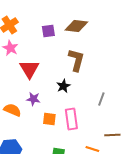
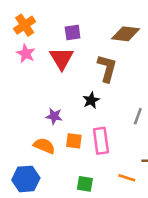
brown diamond: (76, 26) -> (126, 34), moved
red triangle: (29, 69) -> (62, 58), moved
orange semicircle: (12, 110) -> (44, 146), moved

